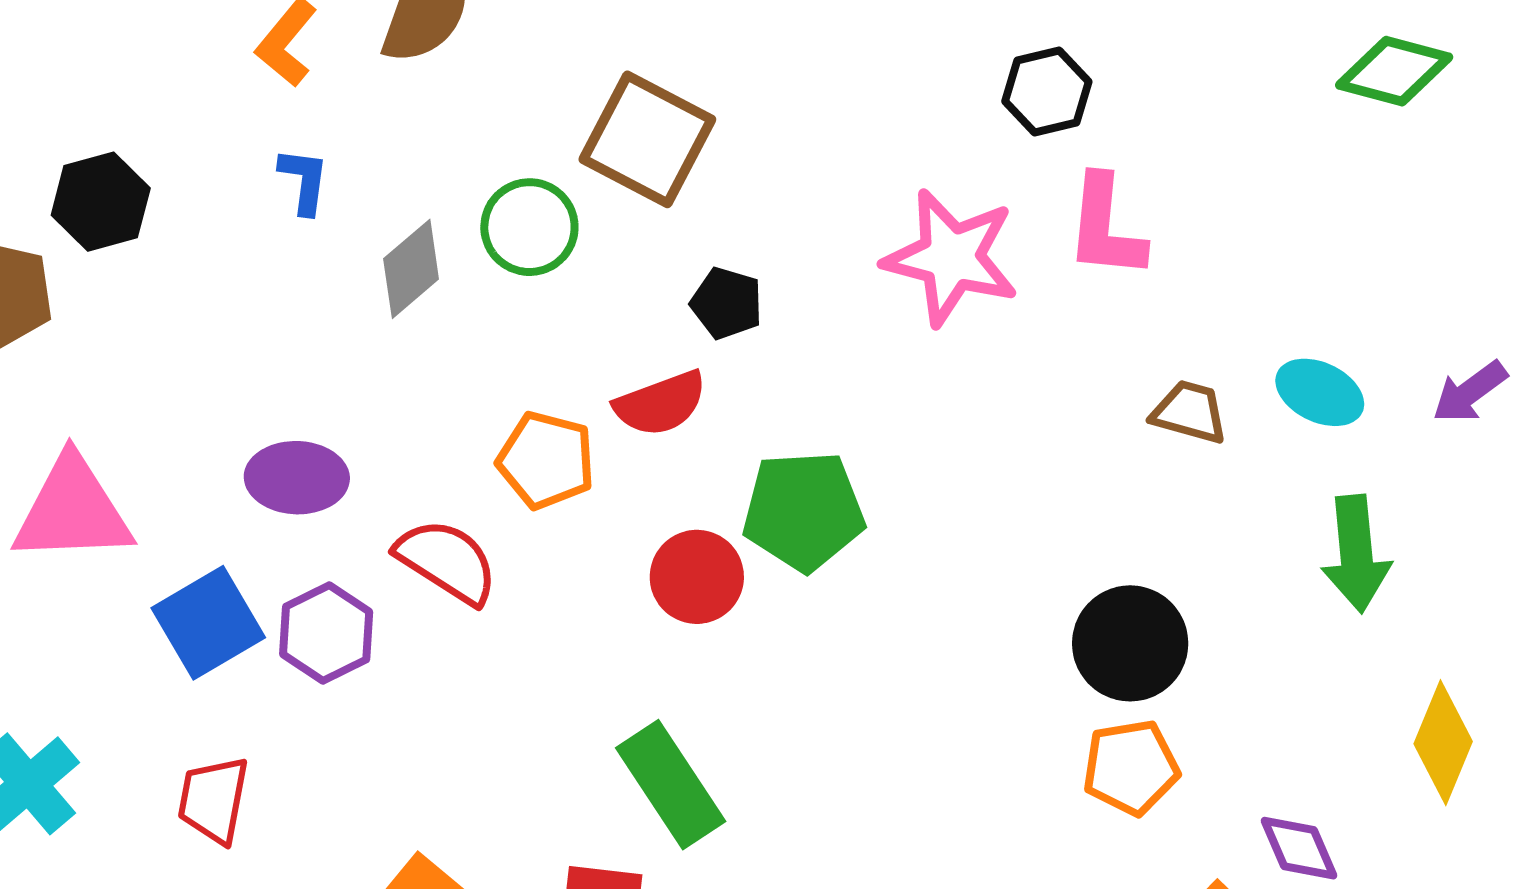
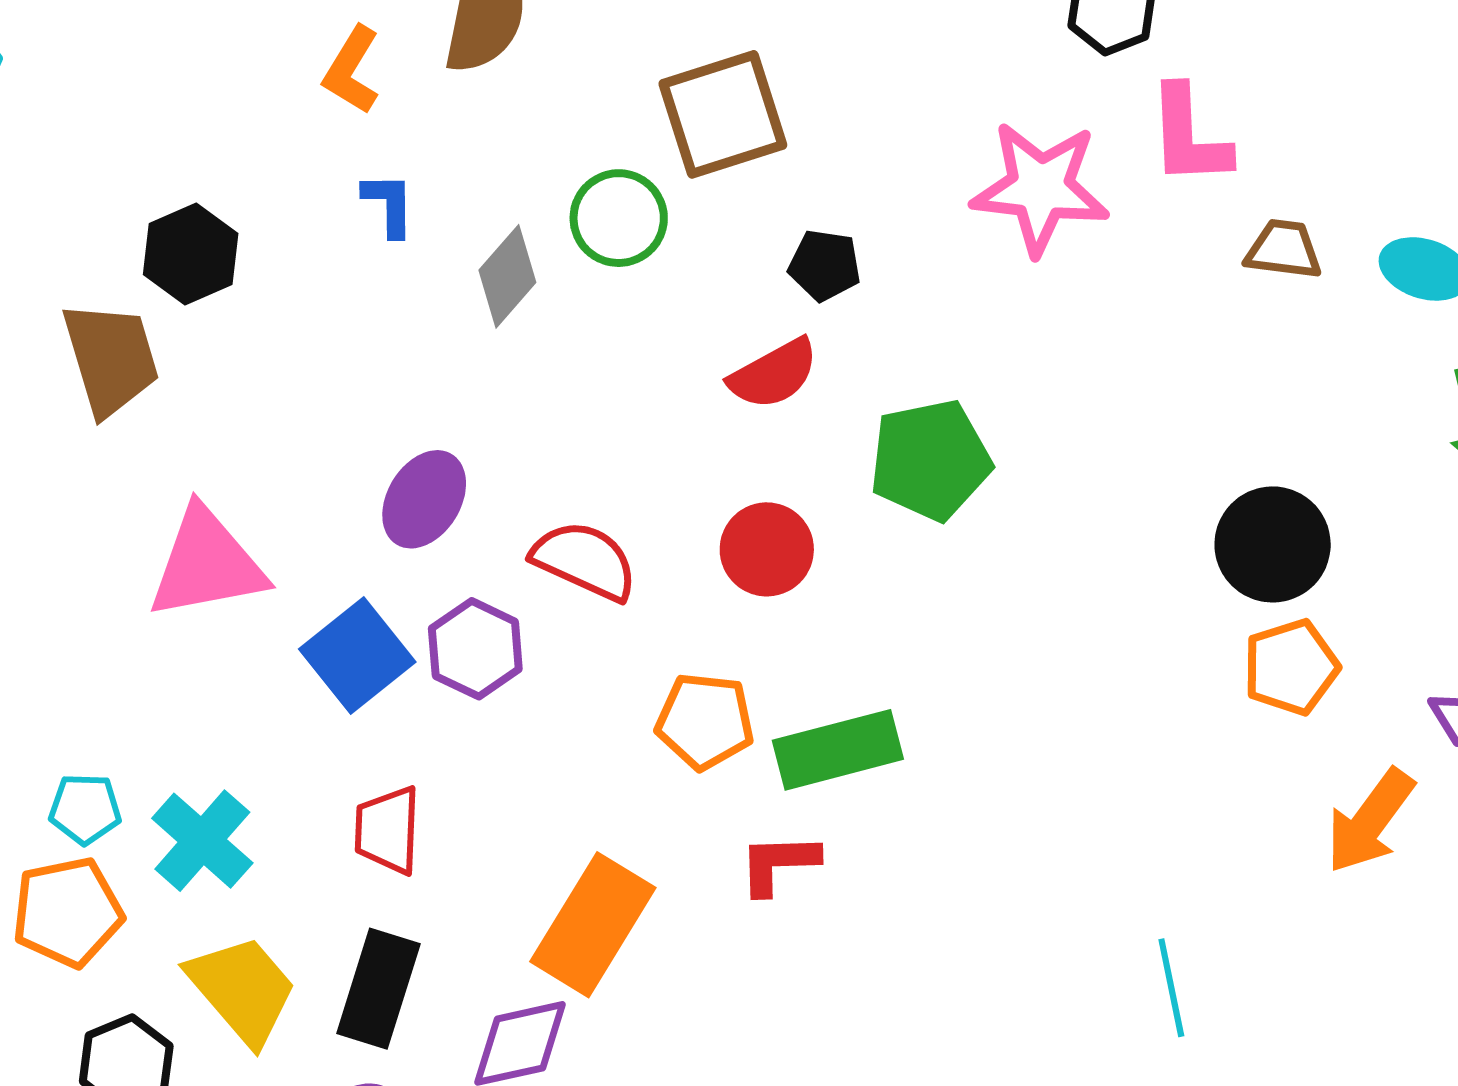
brown square: (647, 139) -> (723, 114), turned -37
brown trapezoid: (1190, 412) -> (1284, 249), moved
orange pentagon: (546, 460) -> (705, 721), moved
purple ellipse: (297, 478) -> (424, 499), turned -52
red circle: (697, 577) -> (767, 549), moved
green rectangle: (671, 785) -> (838, 750), turned -63

